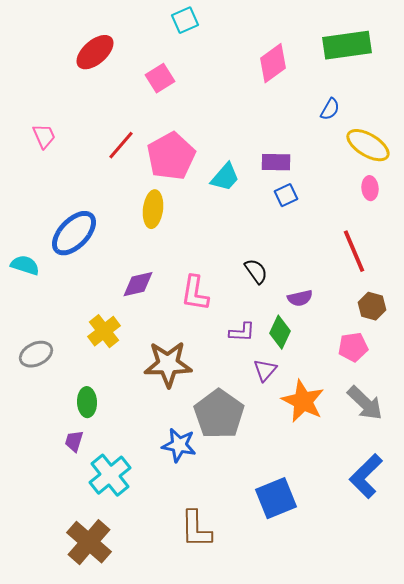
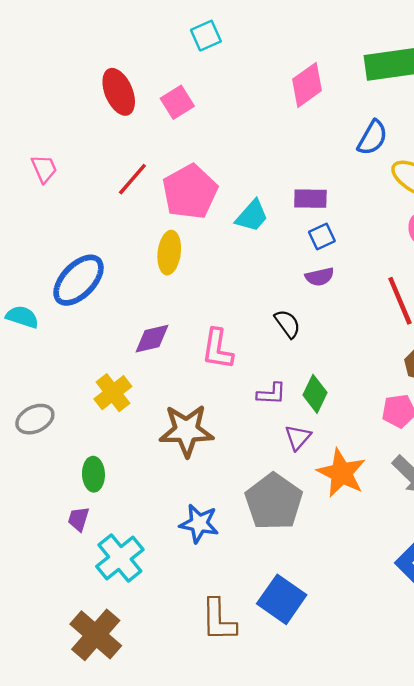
red ellipse: (95, 52) -> (119, 92), moved, turned -72
blue semicircle: (330, 109) -> (372, 138), size x1.4
purple semicircle: (300, 298) -> (320, 277), moved
gray pentagon: (219, 414) -> (274, 502), moved
blue square: (276, 498) -> (282, 599), moved, turned -33

